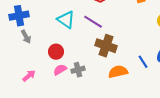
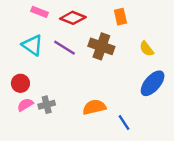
brown cross: (106, 46) -> (101, 46), moved
blue line: (143, 62) -> (124, 123), moved

